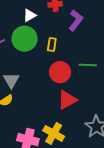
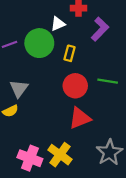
white triangle: (30, 15) -> (58, 24), moved

